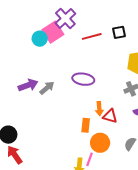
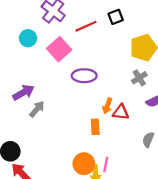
pink square: (53, 32) -> (59, 49), moved
gray arrow: (47, 88) -> (37, 109), moved
orange arrow: (99, 109) -> (107, 106), turned 32
orange circle: (100, 143) -> (84, 164), moved

